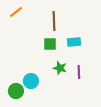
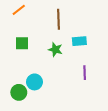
green square: (50, 44) -> (22, 43), moved
green star: (60, 68) -> (55, 50), moved

